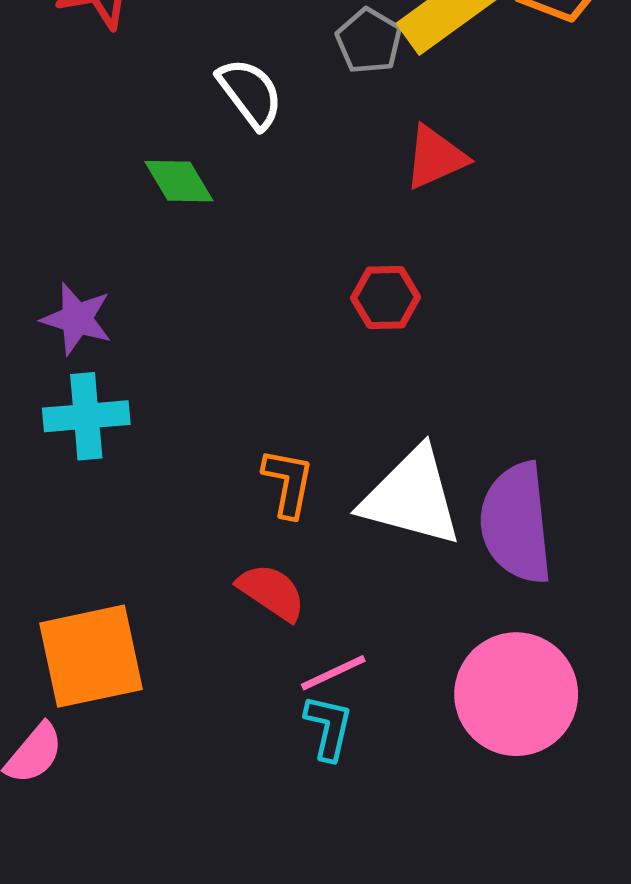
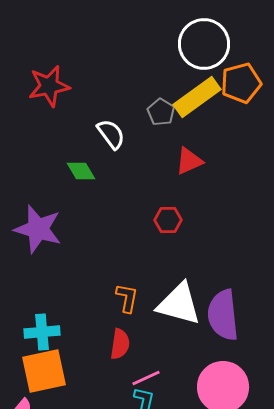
purple star: (77, 319) -> (38, 229), size x1.6
cyan cross: (86, 416) -> (42, 332), moved
red semicircle: (272, 592) -> (120, 344), turned 64

